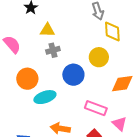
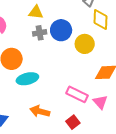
blue circle: (73, 75) -> (61, 30), moved
pink triangle: (119, 124) -> (100, 102), moved

